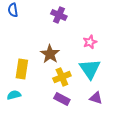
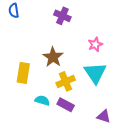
cyan semicircle: (14, 95) -> (42, 100), moved, turned 32
purple triangle: (96, 98) -> (104, 116), moved

